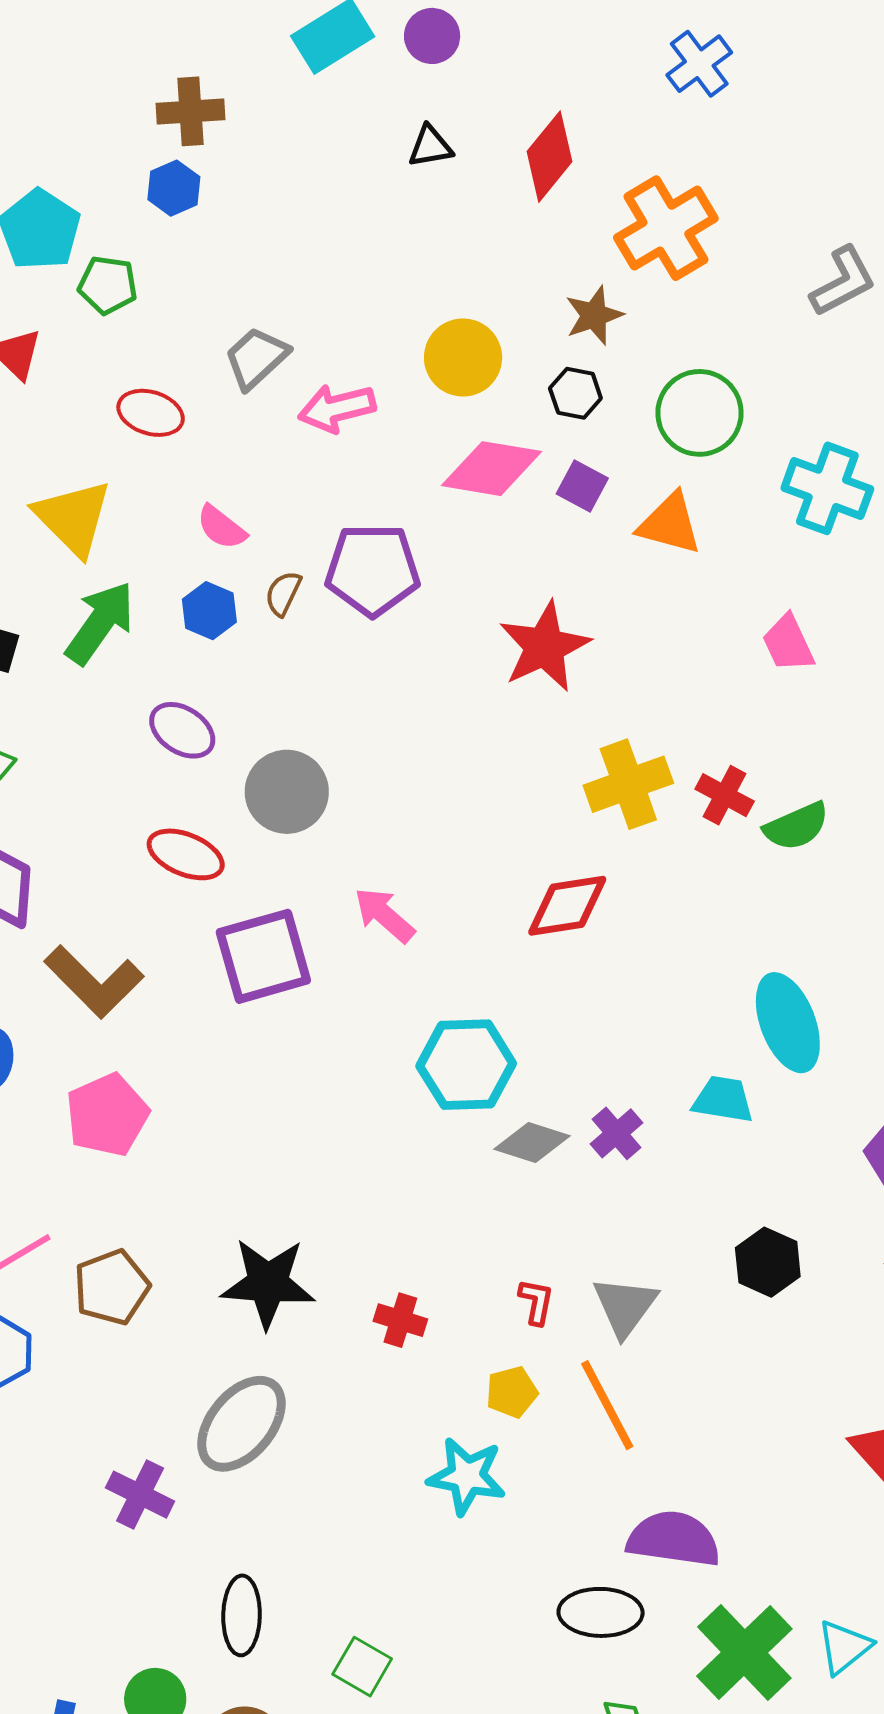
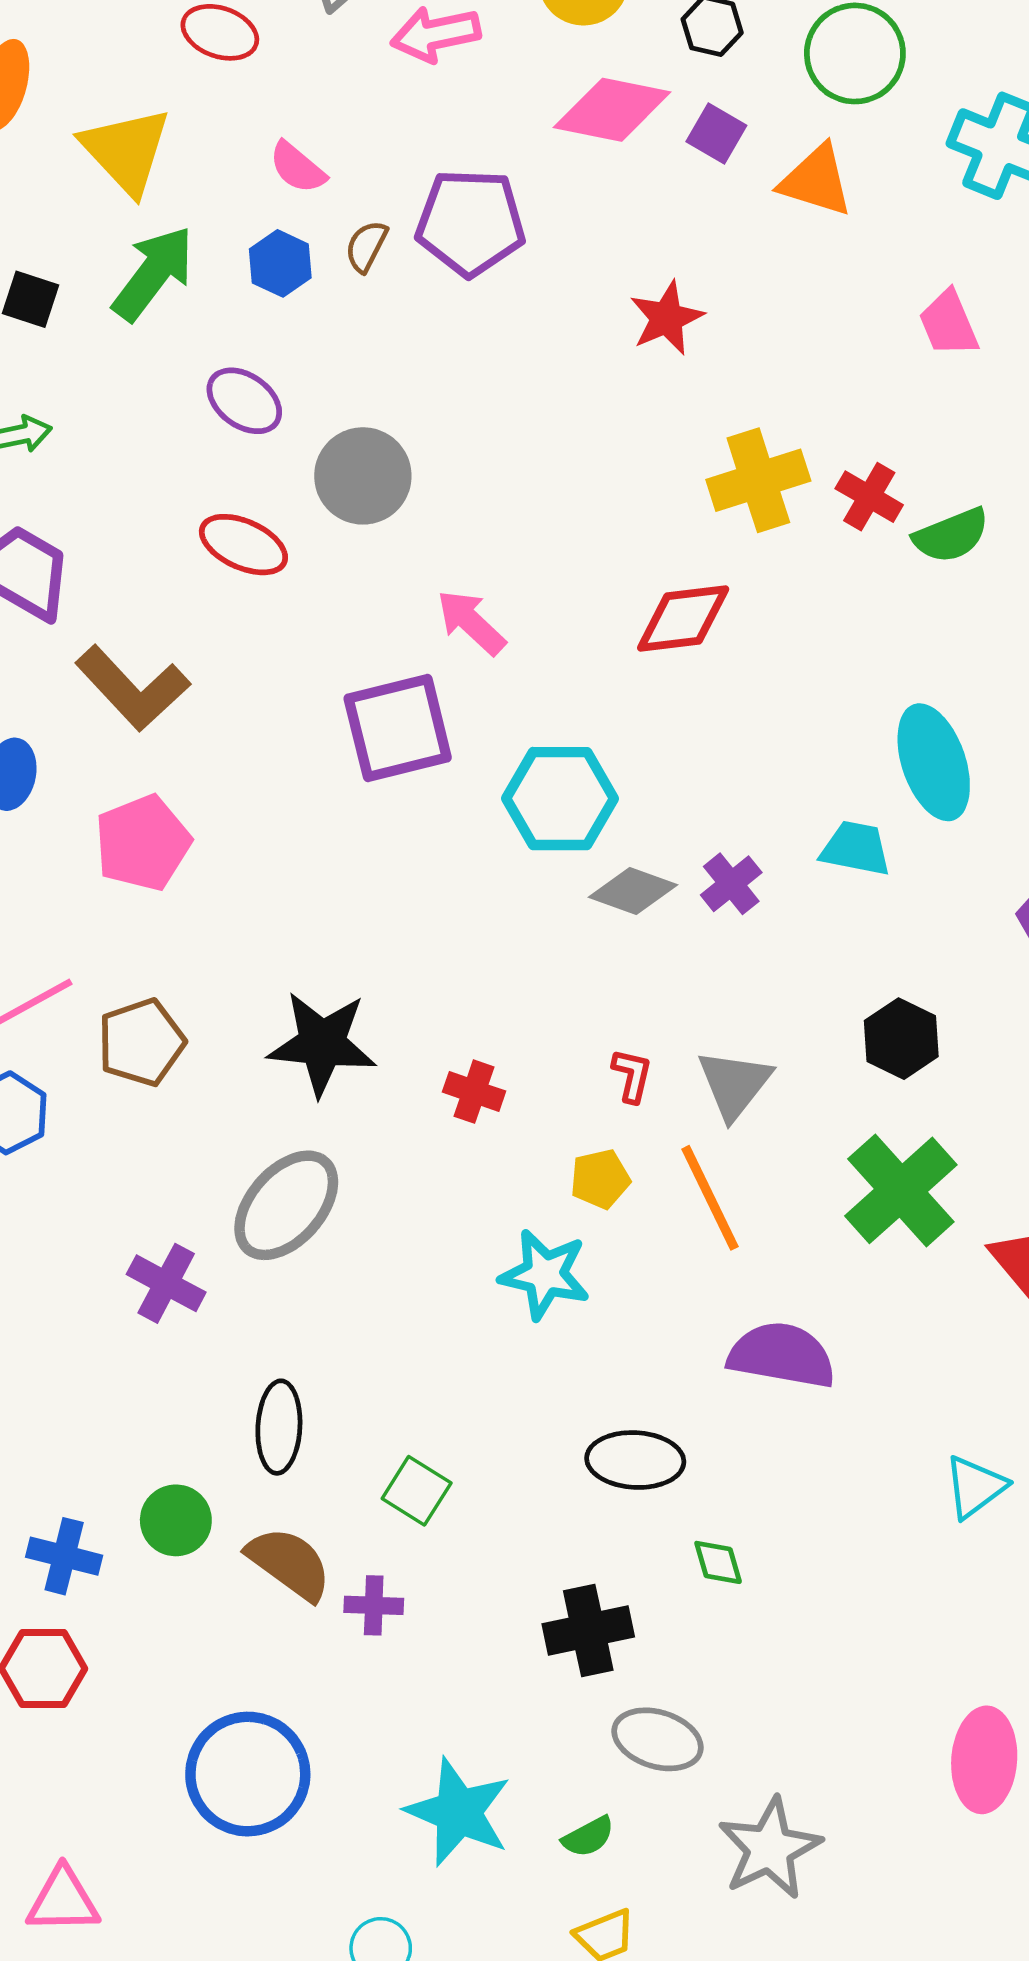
red star: (545, 647) -> (667, 318), size x0.7
purple square: (263, 956) -> (398, 728), moved
black ellipse: (601, 1612) -> (635, 1460), moved
green cross: (744, 1653) -> (901, 1190), moved

